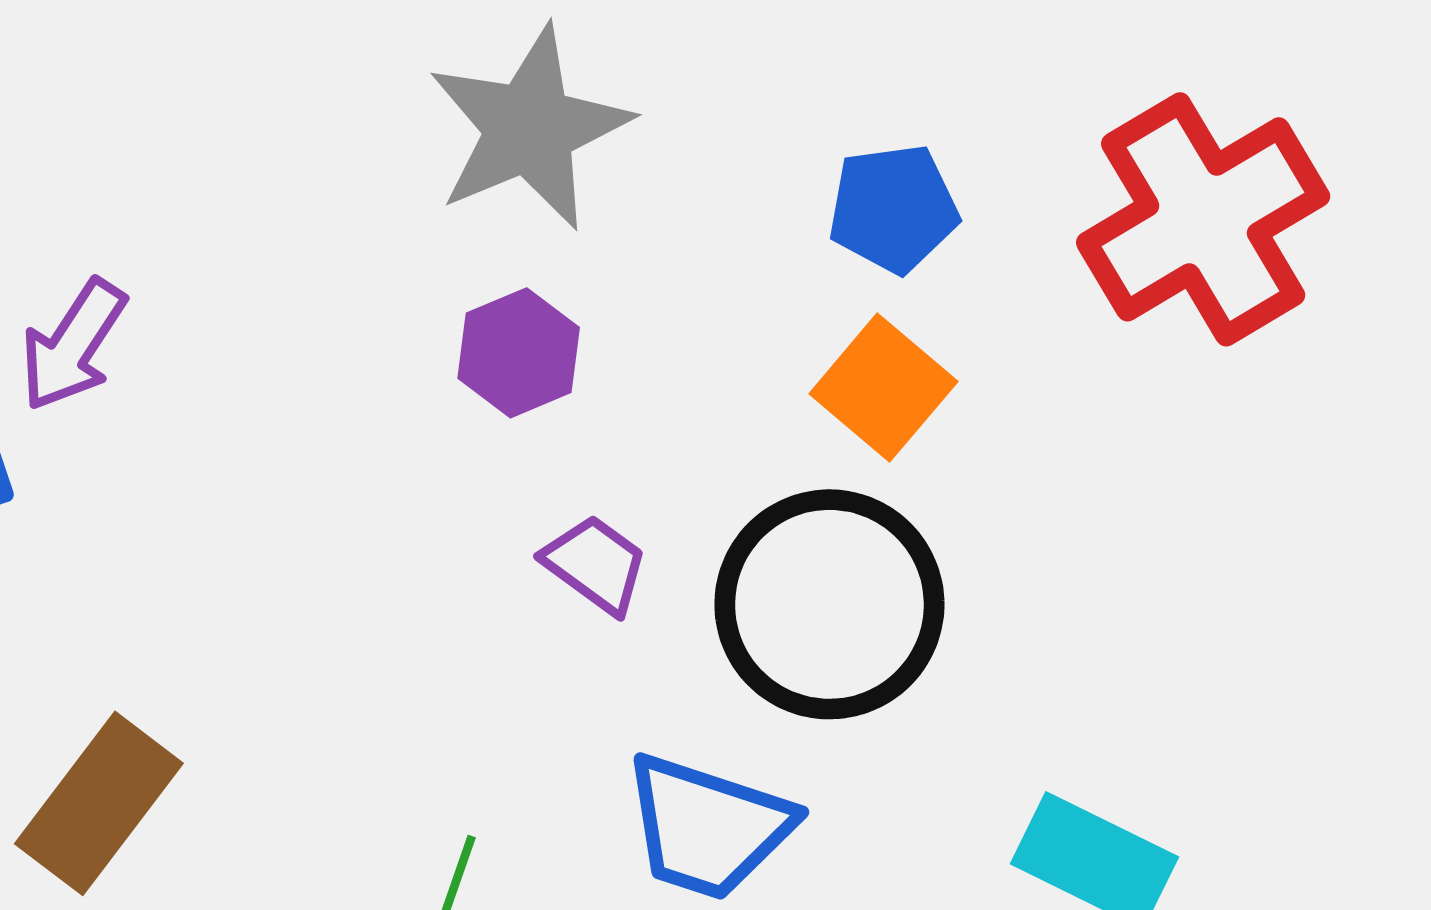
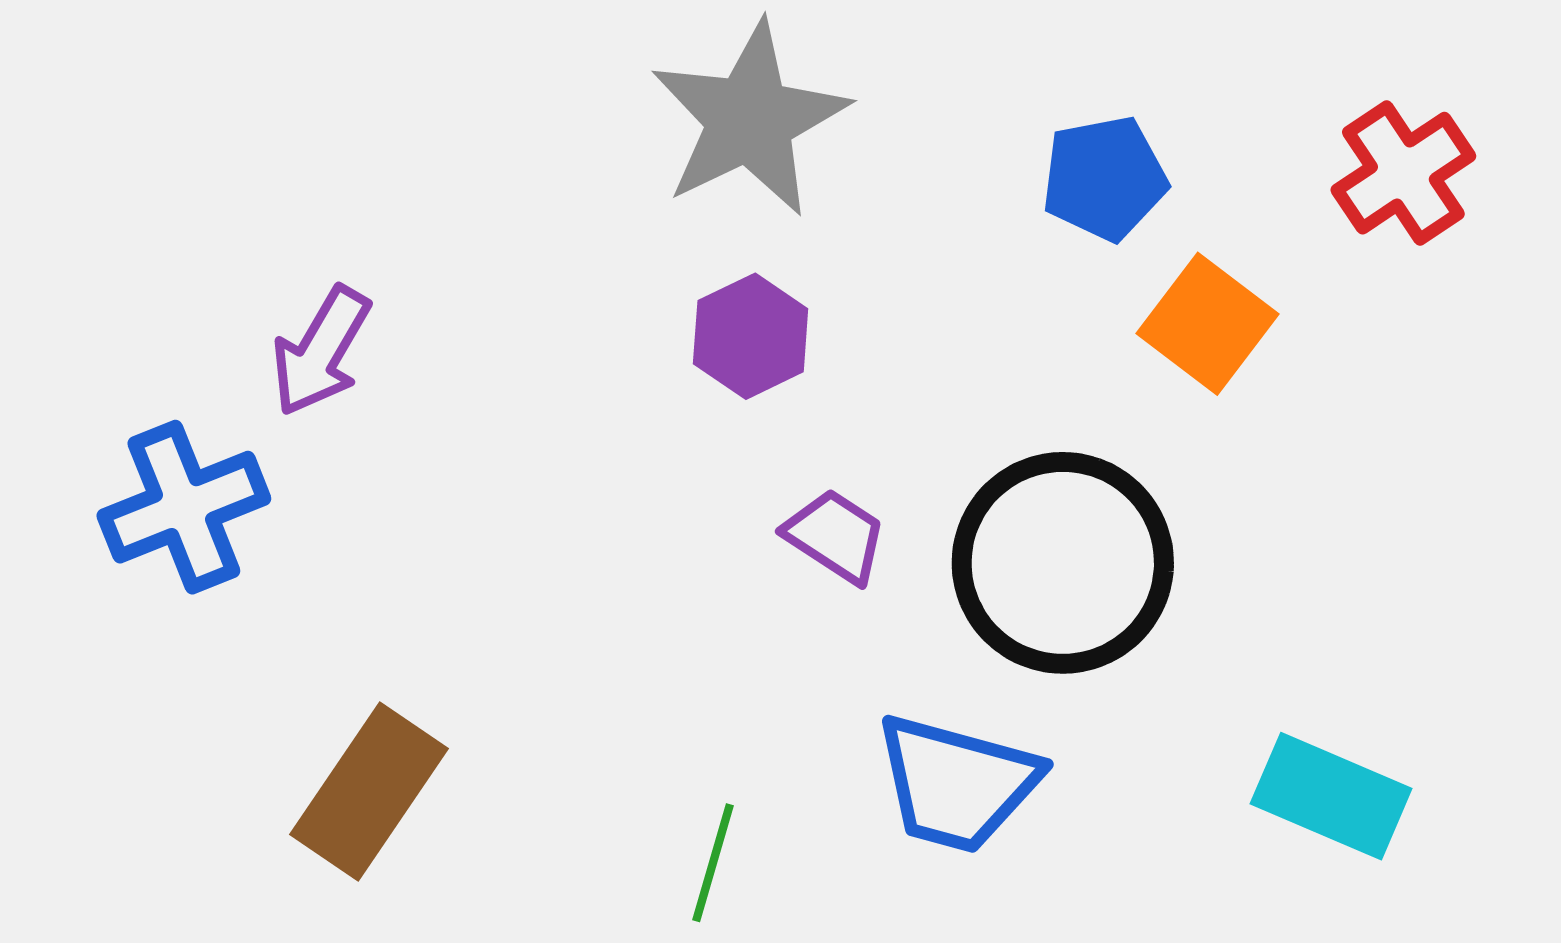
red cross: (1203, 219) -> (1403, 173), size x0.6
orange square: (883, 388) -> (1207, 324), moved

